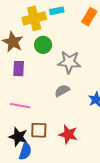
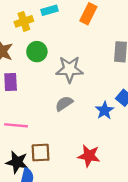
yellow cross: (34, 18) -> (24, 21), size x0.7
red star: (68, 134) -> (89, 156), moved

